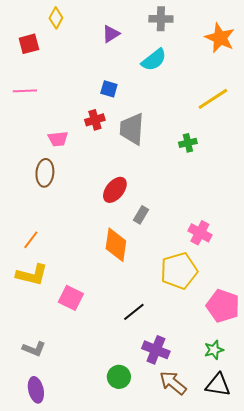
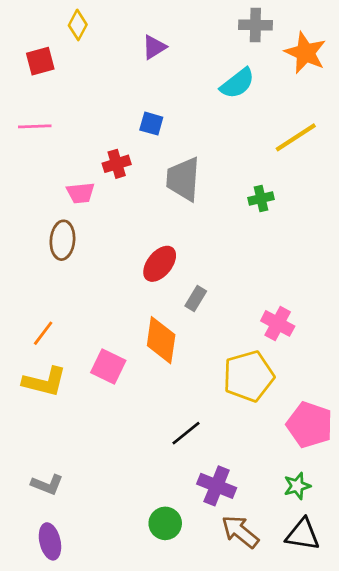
gray cross: (161, 19) -> (255, 25), moved
cyan semicircle: (154, 60) -> (237, 83), moved
red cross: (95, 120) -> (117, 164), moved
pink square: (71, 298) -> (108, 367), moved

